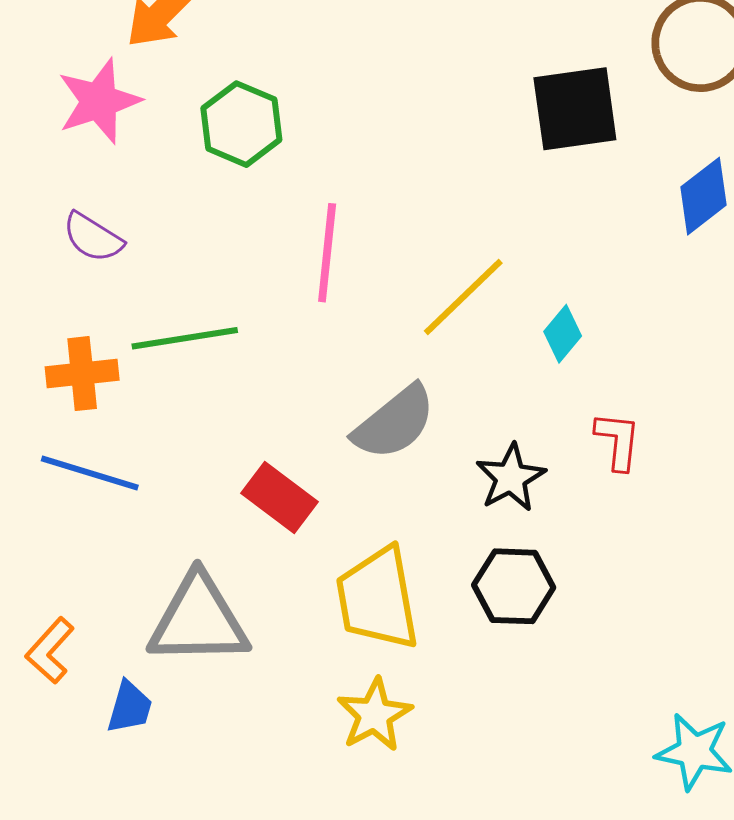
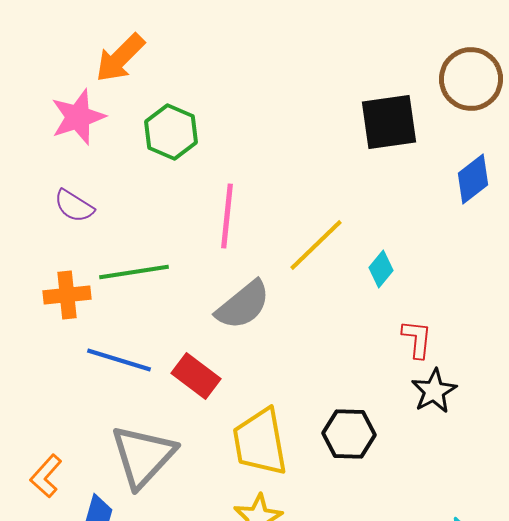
gray semicircle: (394, 423) -> (243, 305), moved
blue line: (90, 473) -> (119, 360), moved
black star: (511, 478) -> (434, 391), moved
gray triangle: (198, 620) -> (143, 456), turned -46

